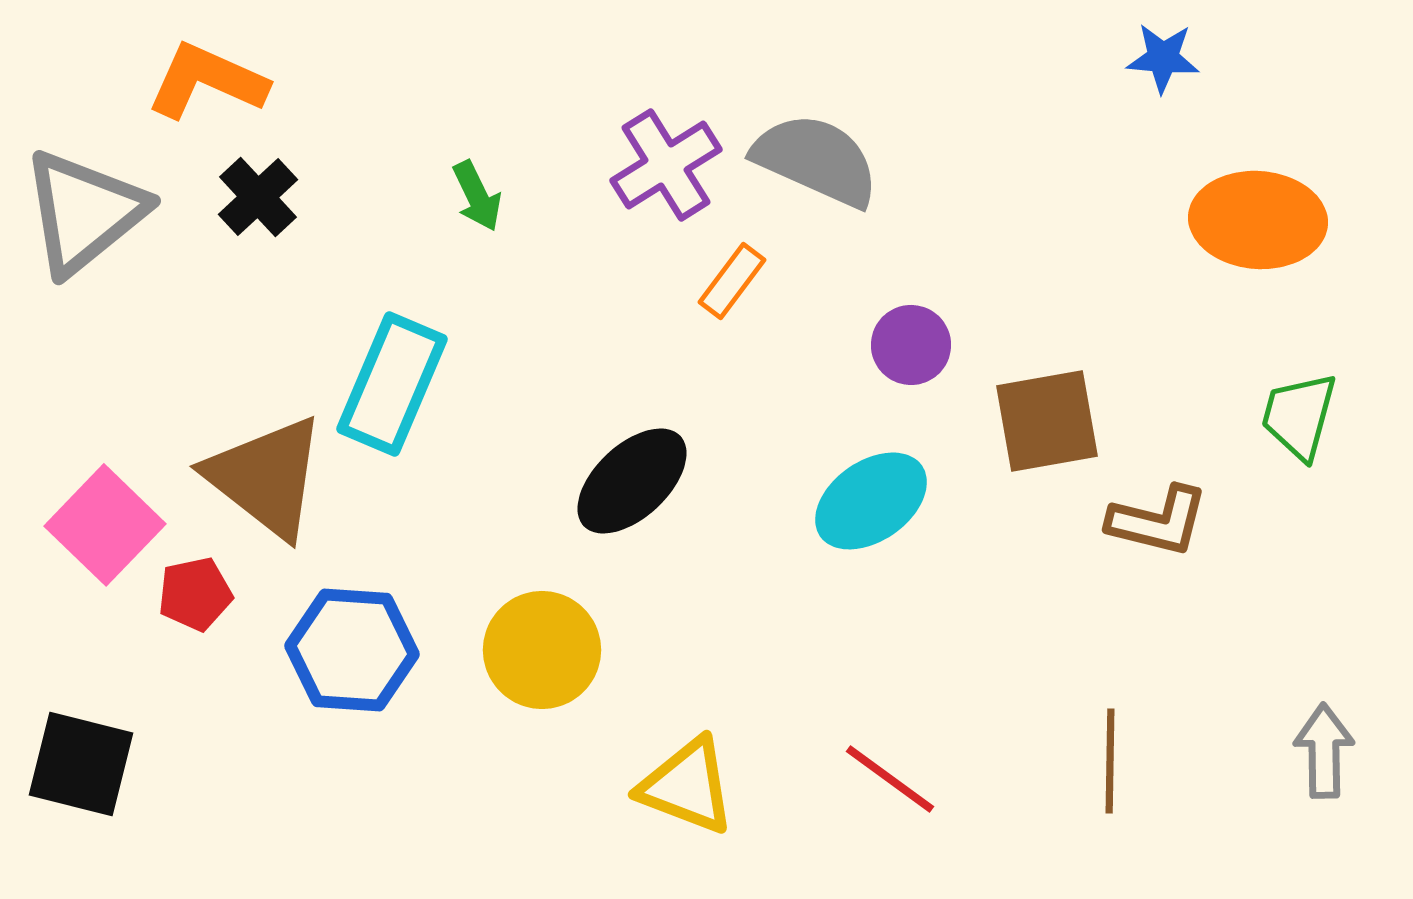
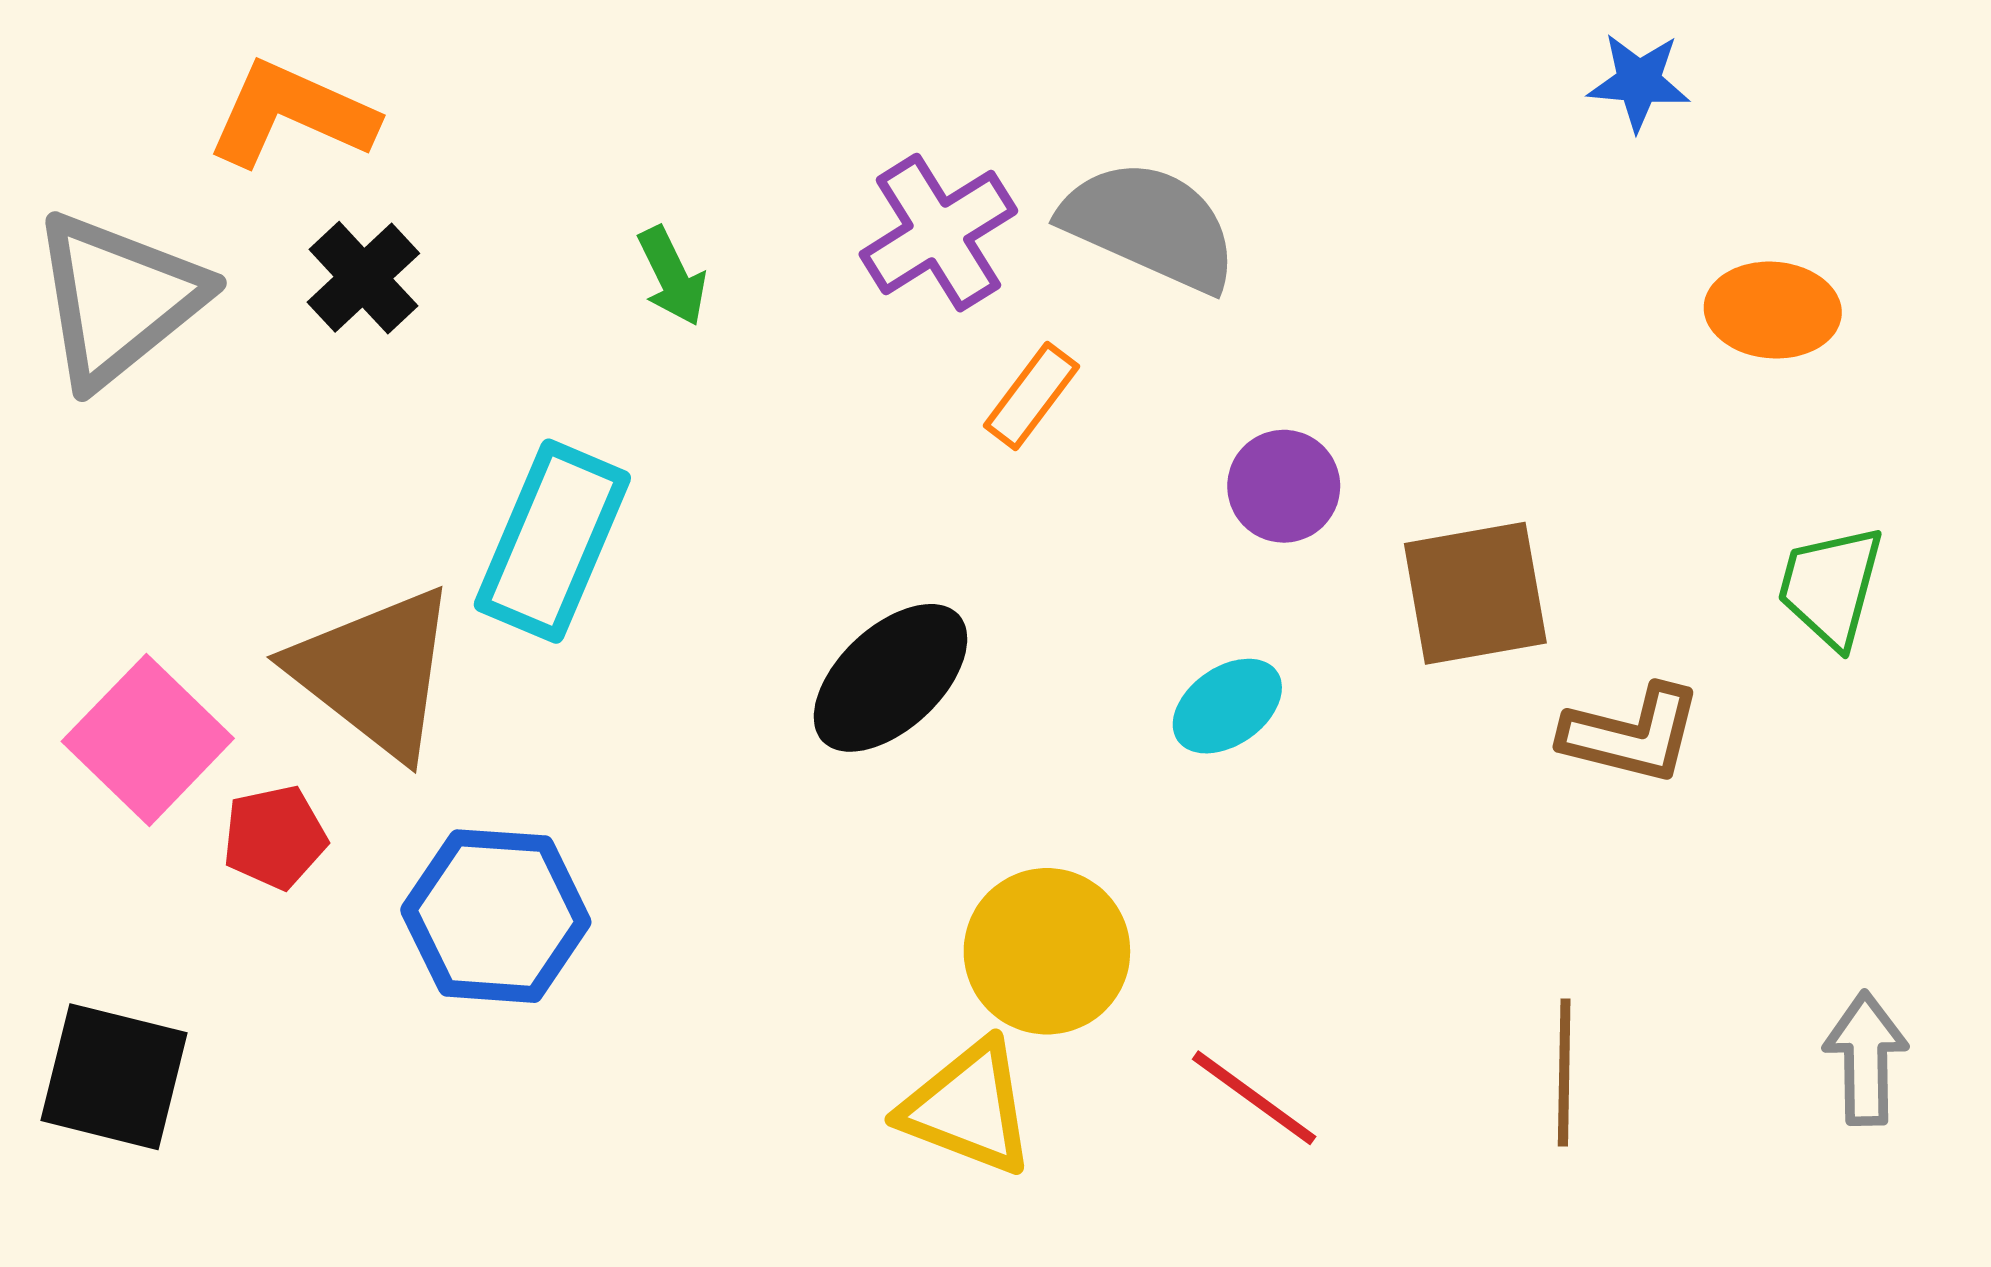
orange ellipse: (1258, 220) -> (1773, 310), size x0.7
cyan ellipse: (871, 501) -> (1227, 706), size x0.7
yellow circle: (542, 650) -> (1047, 951), moved

